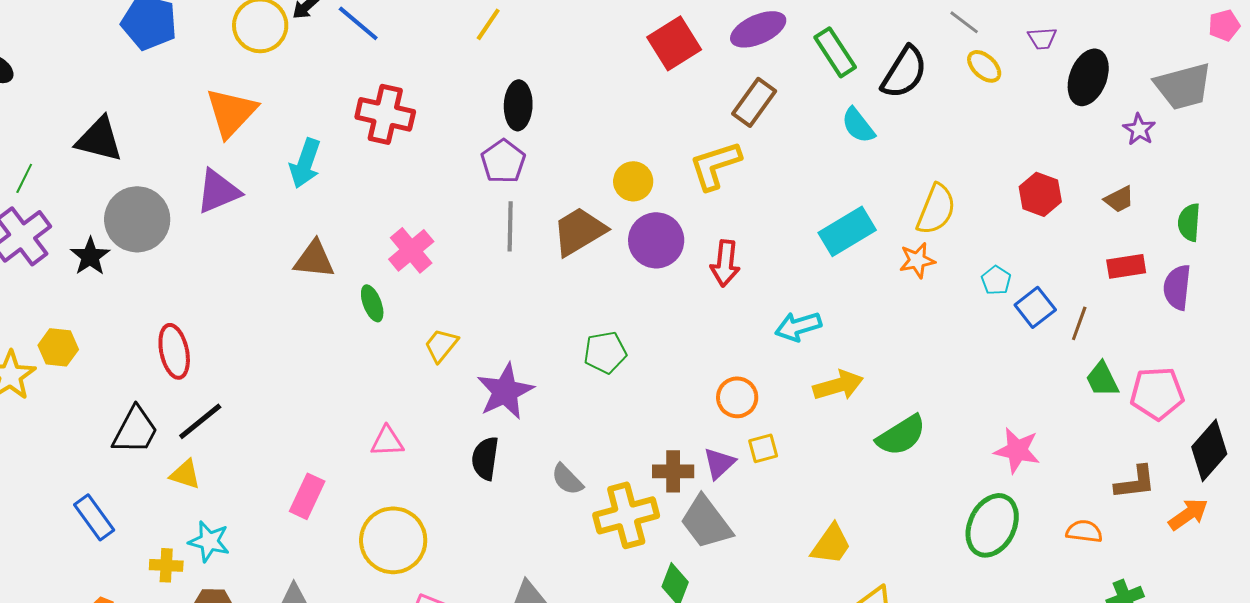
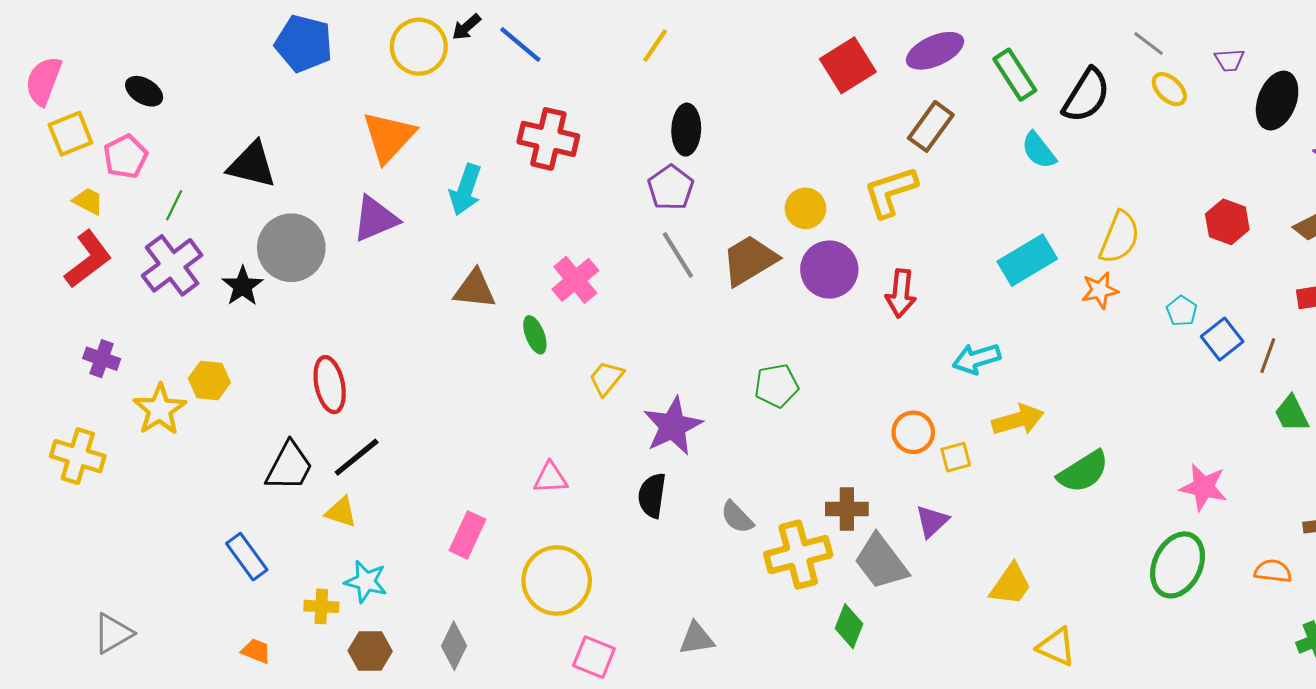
gray line: (510, 226) -> (678, 255), turned -33
yellow square: (763, 448) -> (956, 457), moved
purple triangle: (719, 463) -> (932, 521), moved

